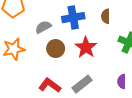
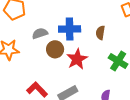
brown circle: (56, 49) -> (55, 49), moved

